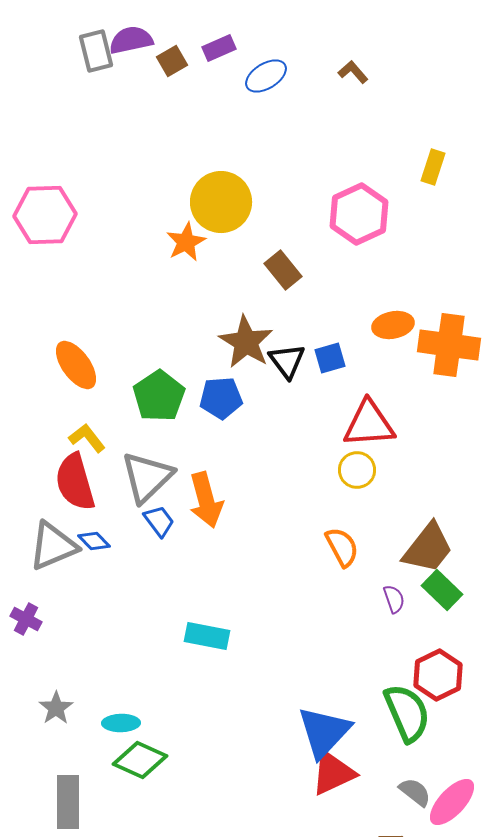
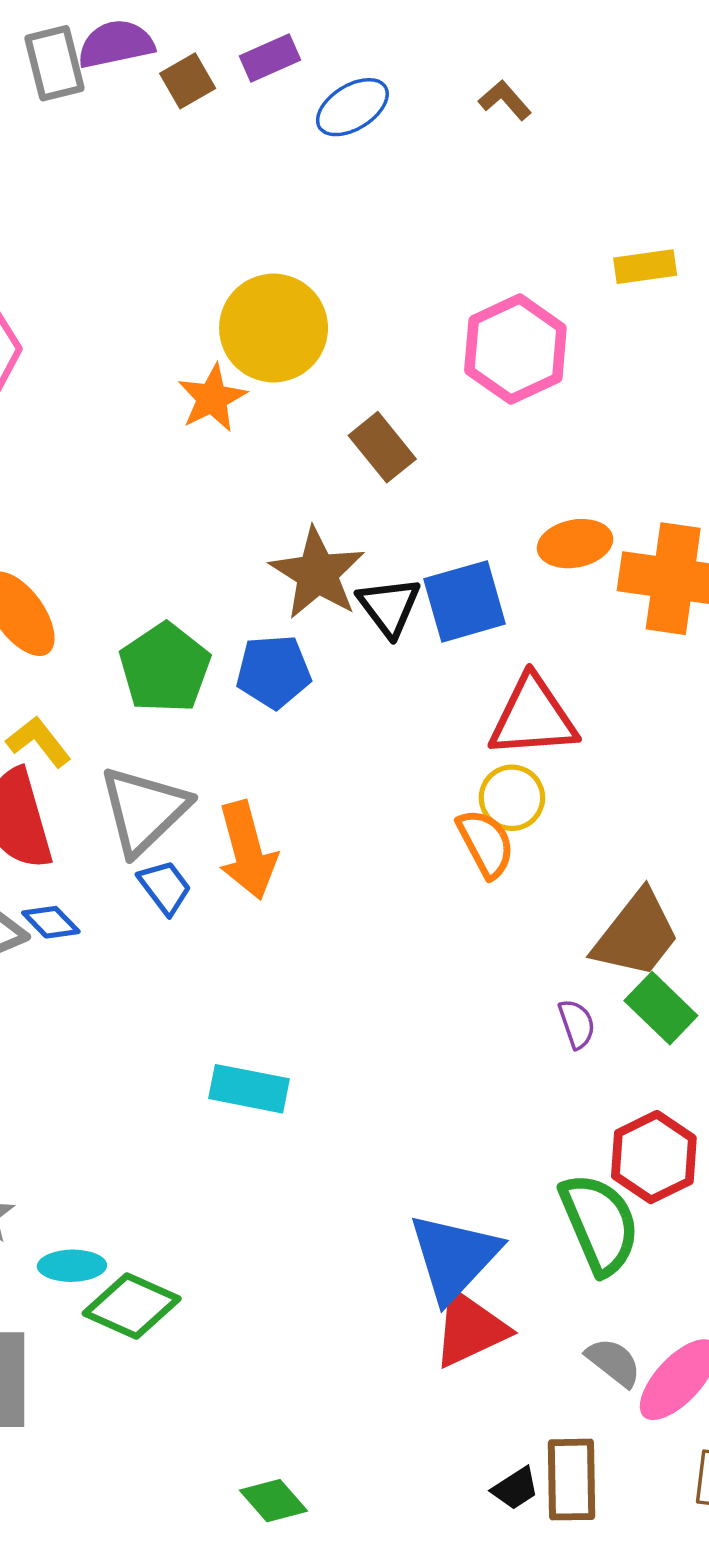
yellow rectangle: (433, 167) -> (645, 267), turned 64
blue square: (330, 358) -> (465, 601), size x1.5
orange semicircle: (342, 547) -> (486, 843), moved
cyan ellipse: (121, 723) -> (72, 1266), moved

